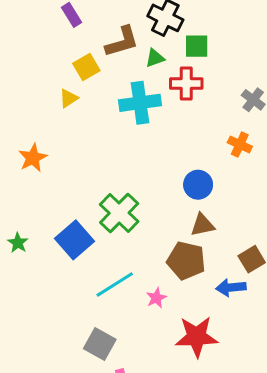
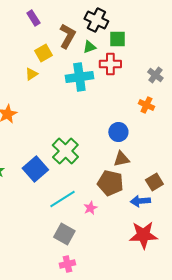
brown L-shape: (122, 42) -> (67, 36), turned -45
red star: (197, 337) -> (143, 235), moved
gray square: (100, 344) -> (64, 234), moved

